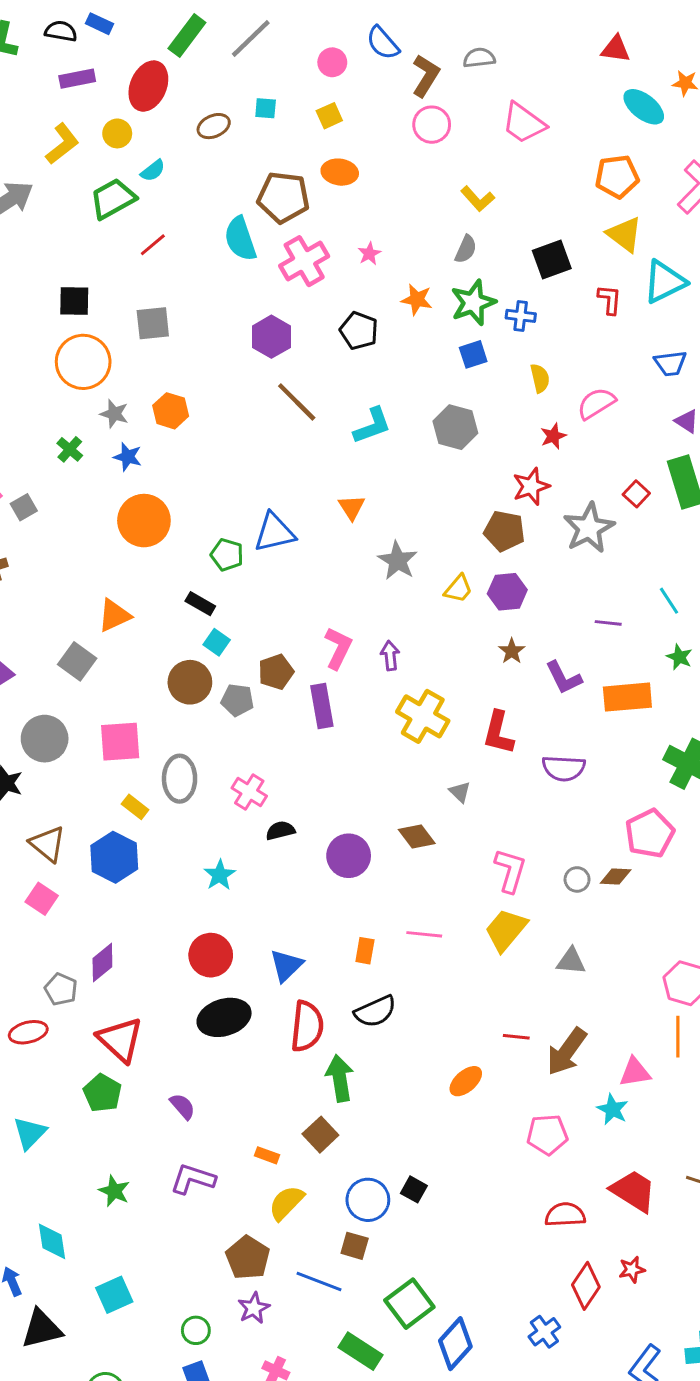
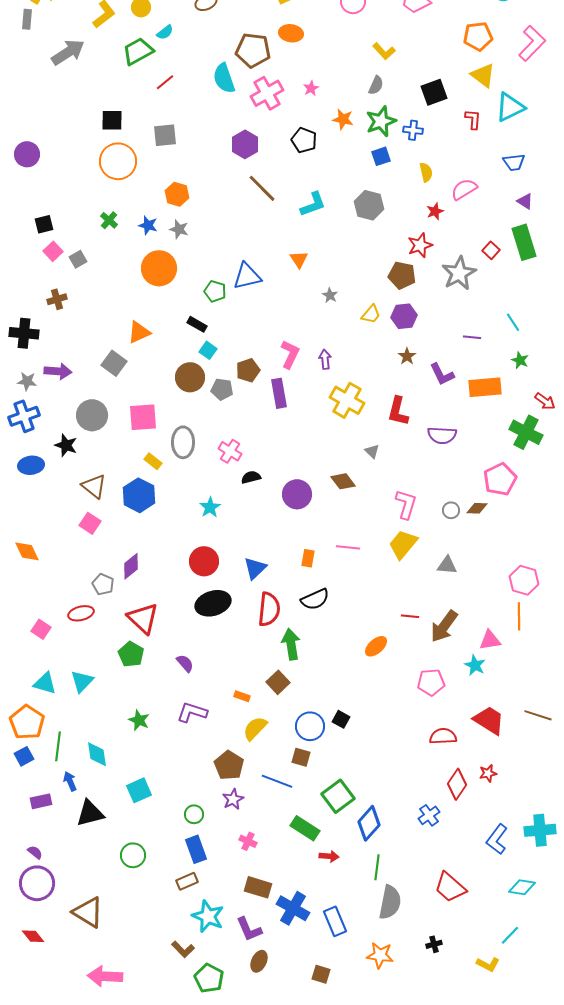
gray star: (114, 414) -> (179, 229), moved
gray star: (398, 561) -> (330, 295), size x0.6

